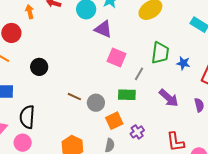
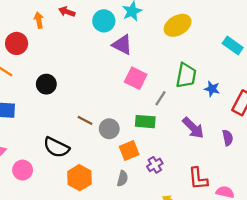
black semicircle: (27, 117) -> (56, 147), moved, turned -70

